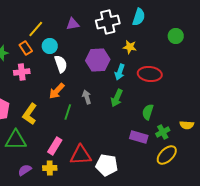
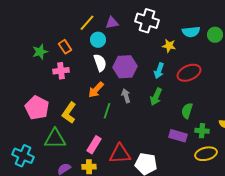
cyan semicircle: (139, 17) -> (191, 32), moved, turned 66
white cross: (108, 22) -> (147, 21), turned 30
yellow line: (36, 29) -> (87, 23), moved
cyan circle: (50, 46) -> (98, 40), moved
purple hexagon: (98, 60) -> (125, 67), moved
red ellipse: (150, 74) -> (189, 73), turned -30
green cross: (163, 132) -> (202, 131), turned 32
yellow ellipse: (167, 155) -> (206, 154), turned 30

